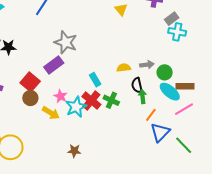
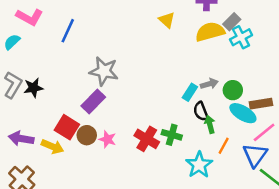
cyan cross: (177, 32) -> (241, 37), turned -30
yellow semicircle: (124, 68) -> (210, 32), moved, size x1.6
cyan rectangle: (95, 80) -> (190, 92), moved, turned 72
brown circle: (30, 98) -> (87, 135), moved
cyan star: (76, 107) -> (199, 165), moved
yellow arrow: (51, 113) -> (52, 147), moved
blue triangle: (160, 132) -> (255, 155), moved

